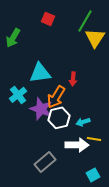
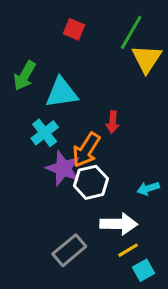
green arrow: (13, 38) -> (25, 76), moved
cyan triangle: (40, 73) -> (62, 93), moved
cyan cross: (18, 95) -> (45, 133), moved
cyan arrow: (83, 122) -> (148, 188), moved
yellow line: (94, 139) -> (128, 250), moved, turned -40

